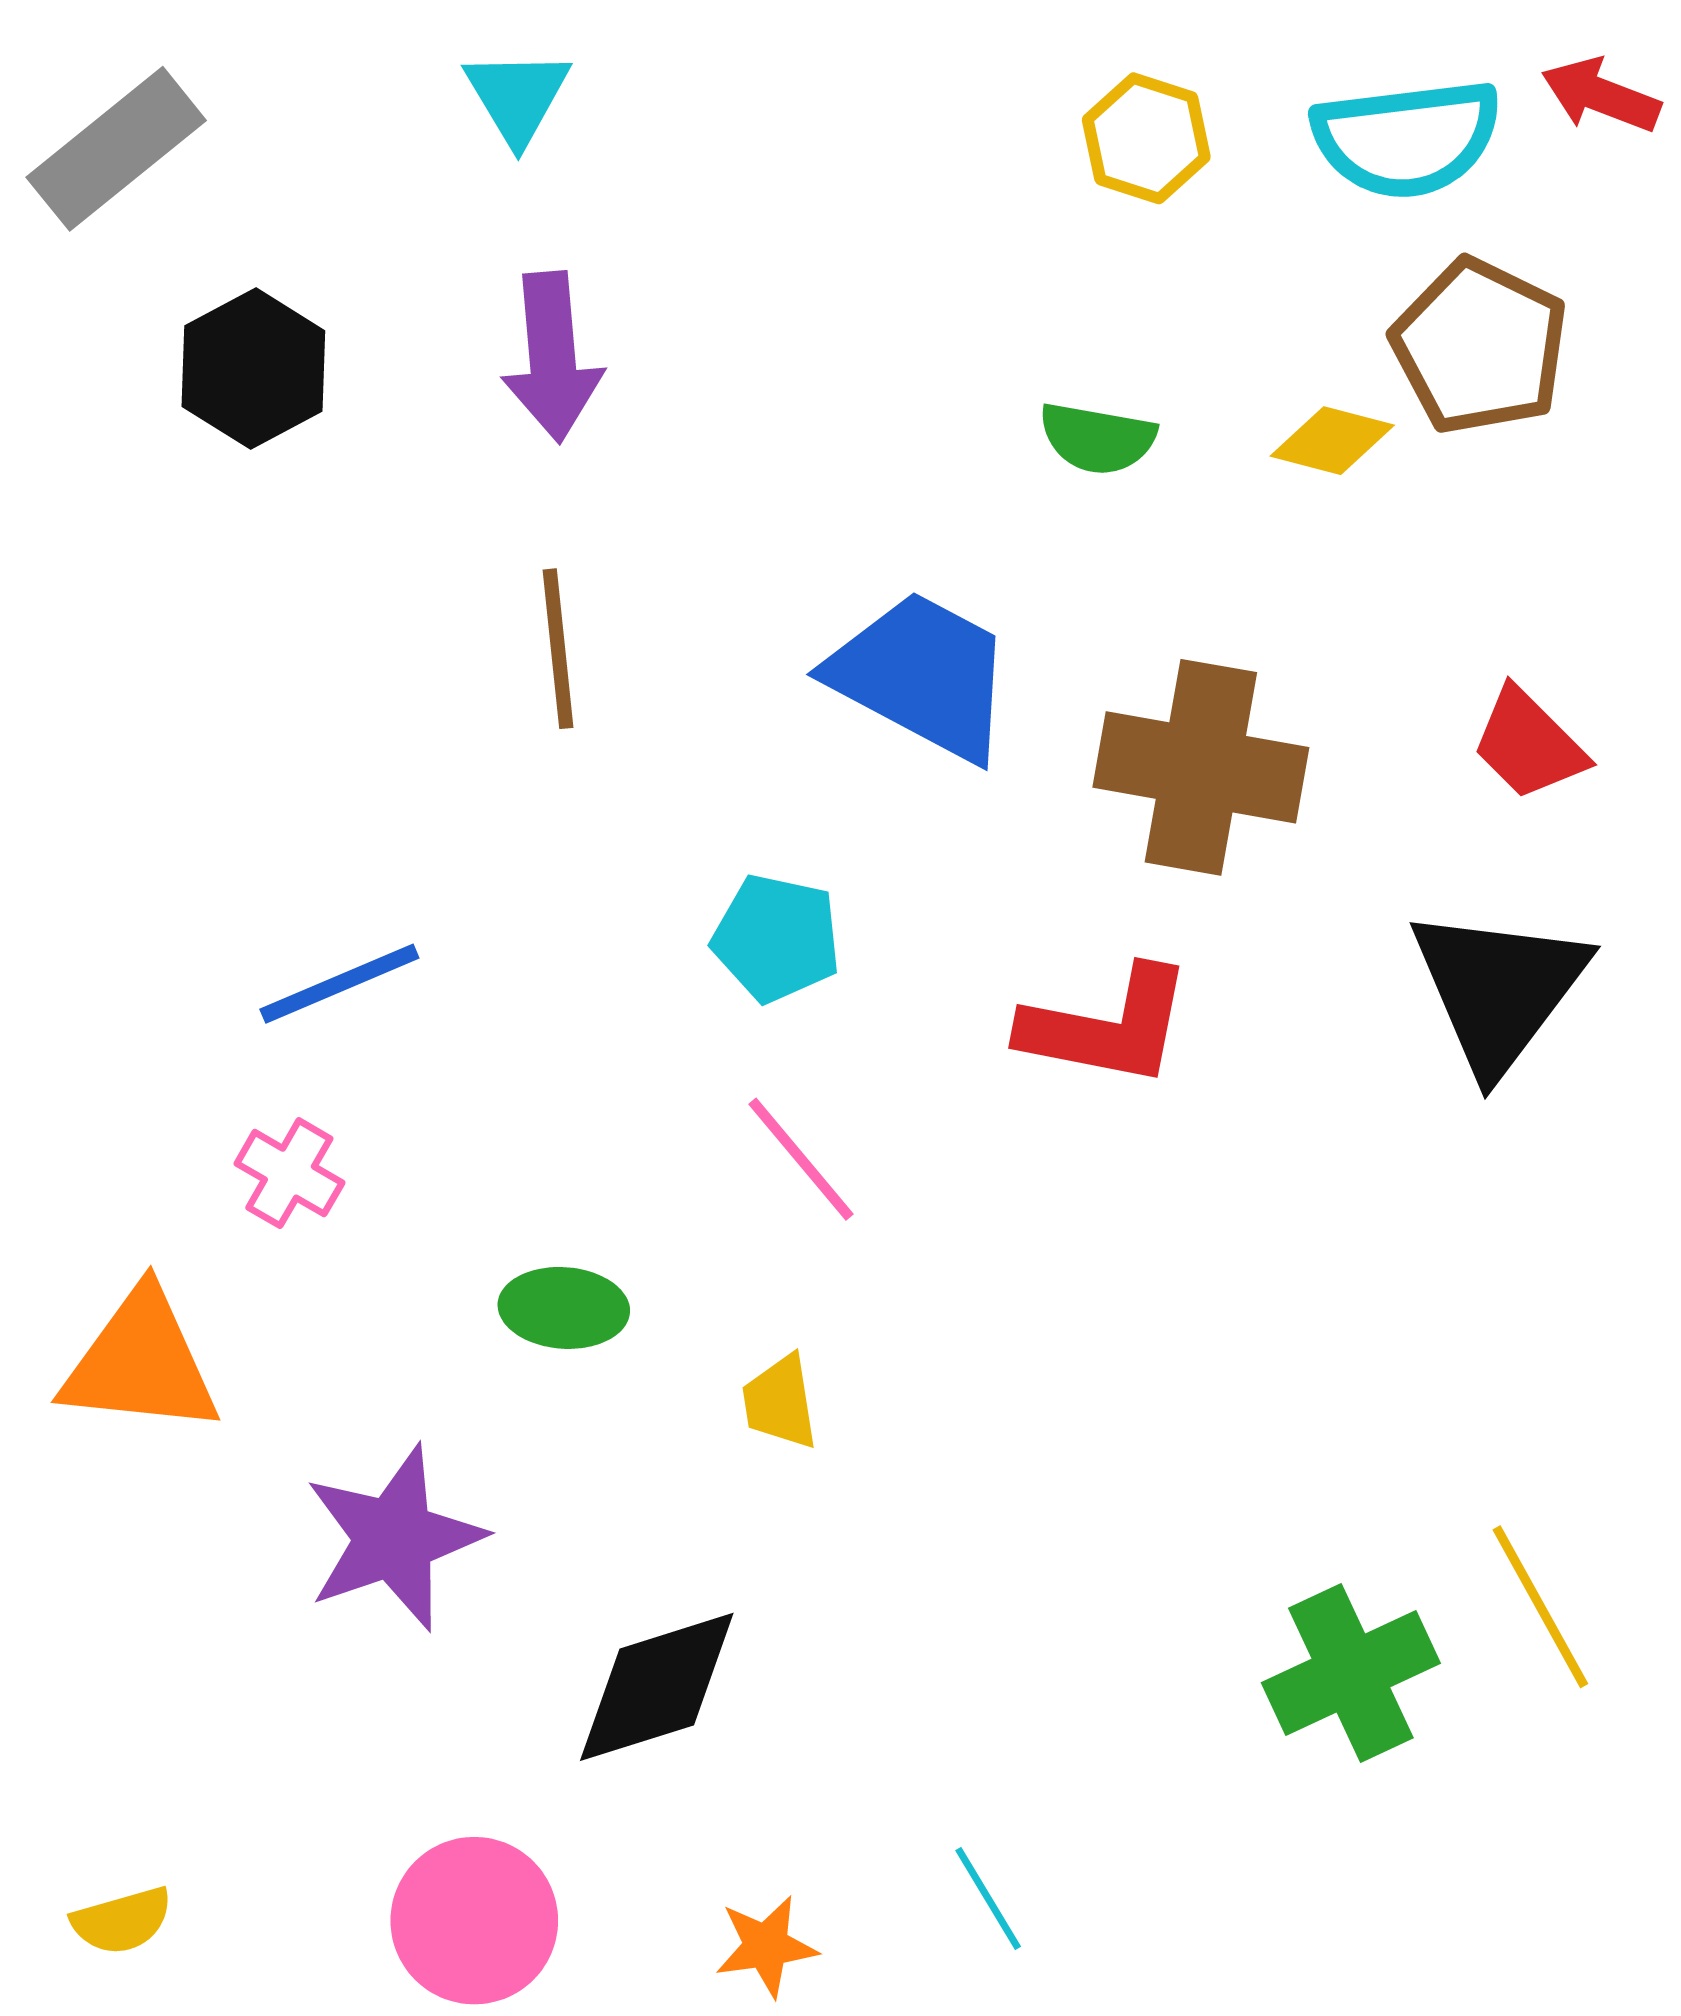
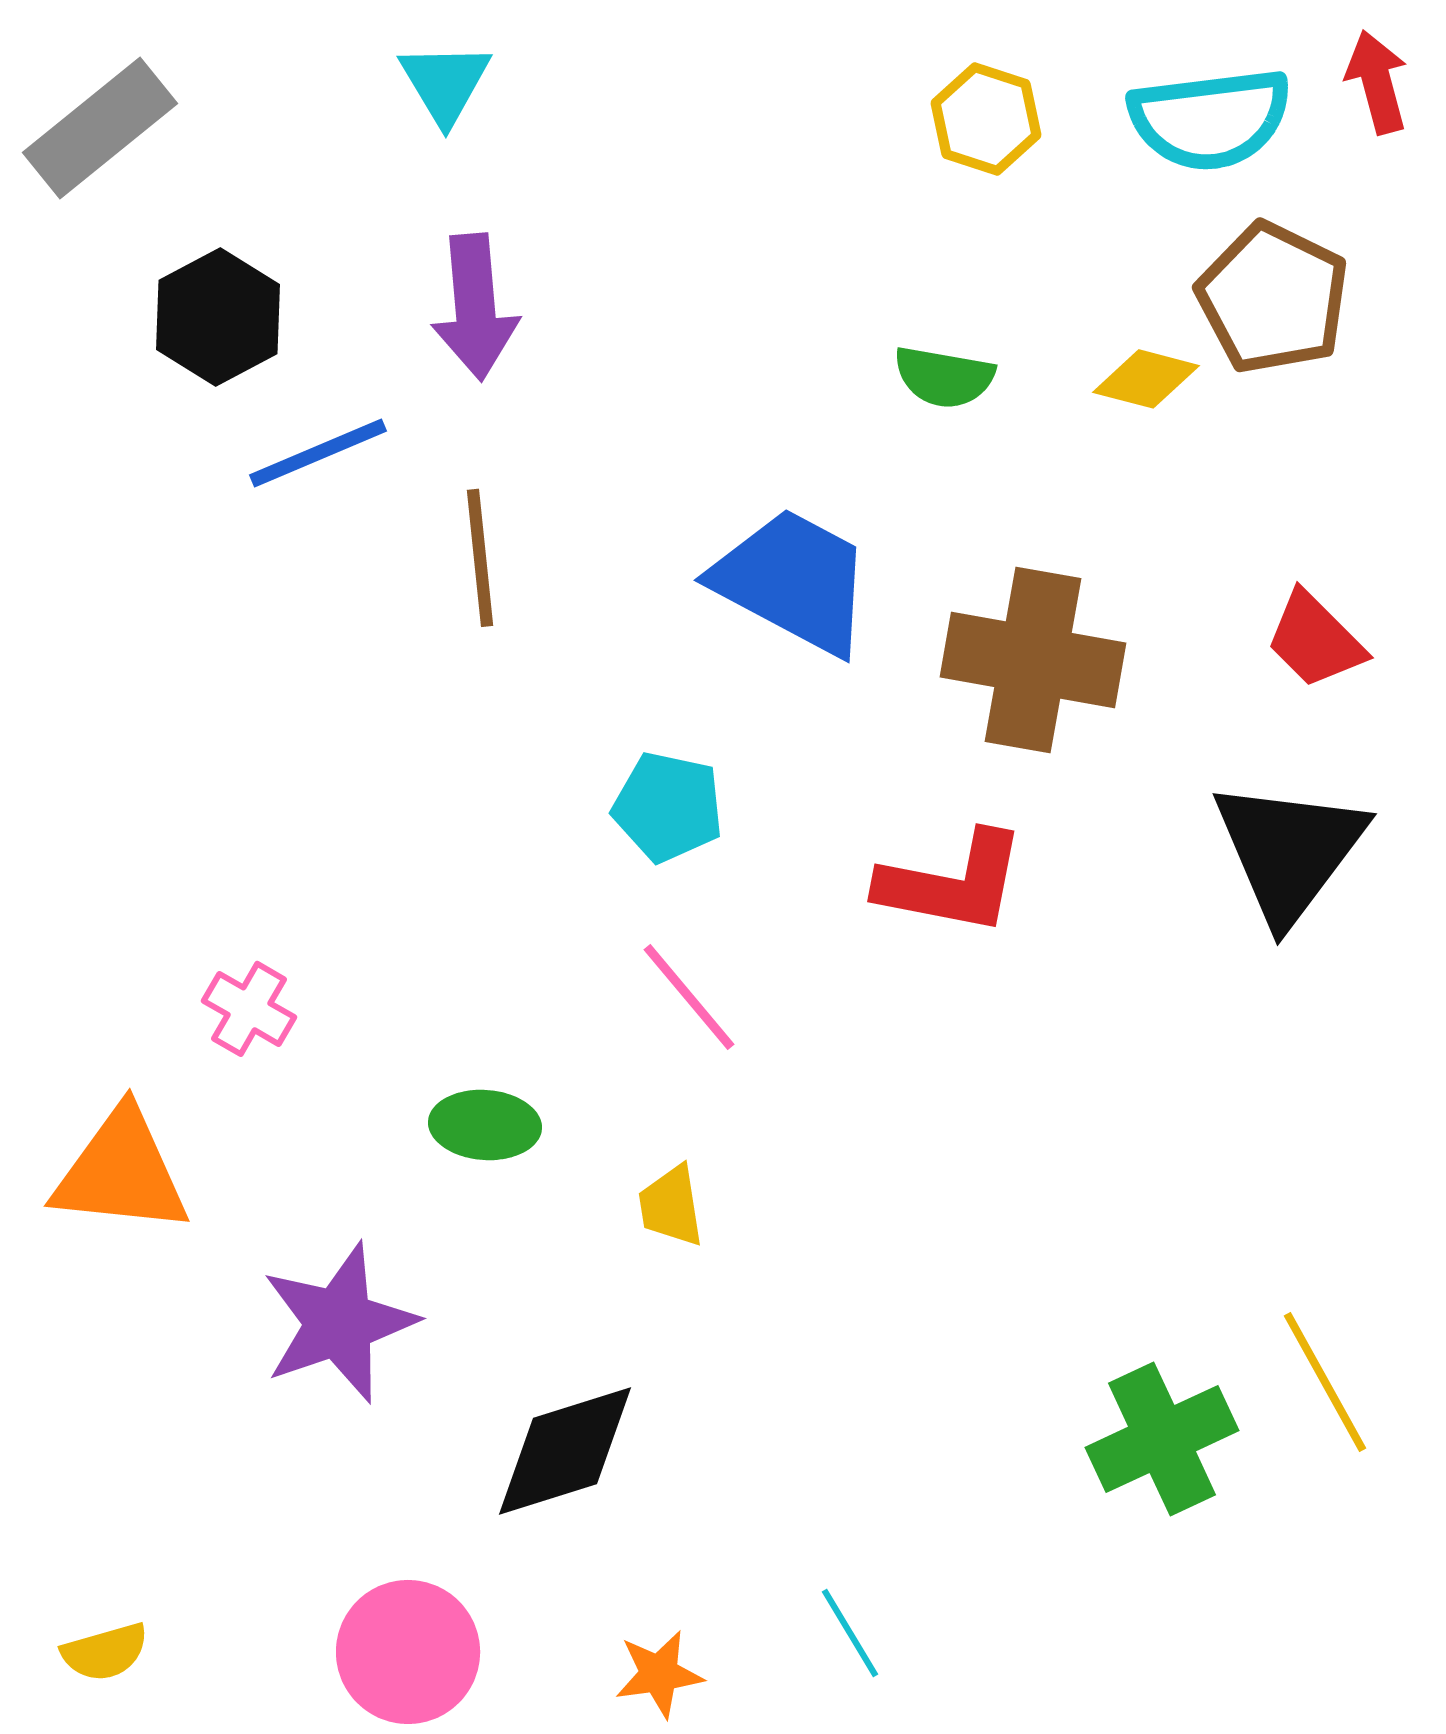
red arrow: (1601, 95) -> (1377, 82), turned 54
blue line: (339, 984) -> (318, 453), moved

